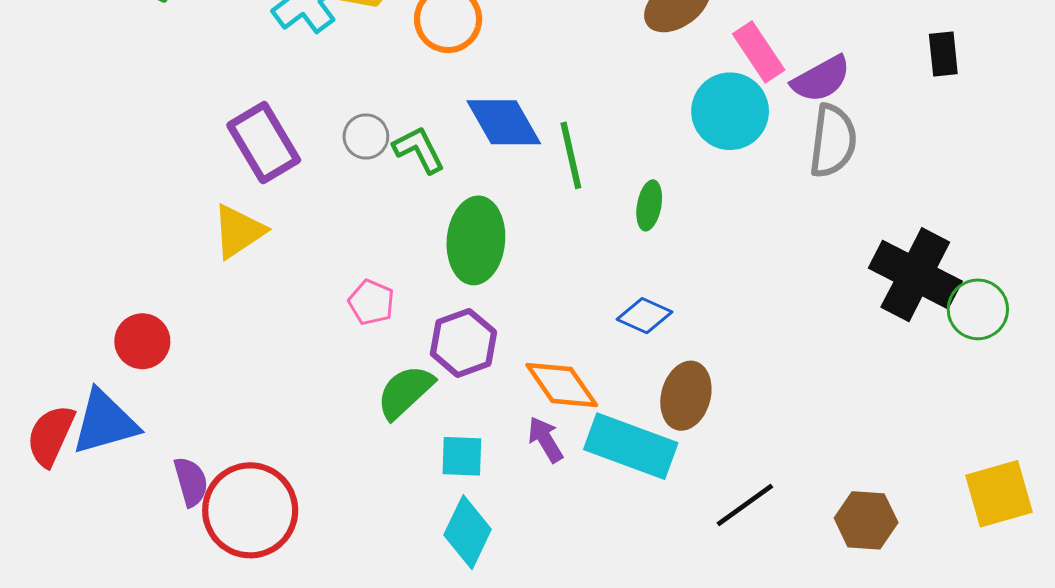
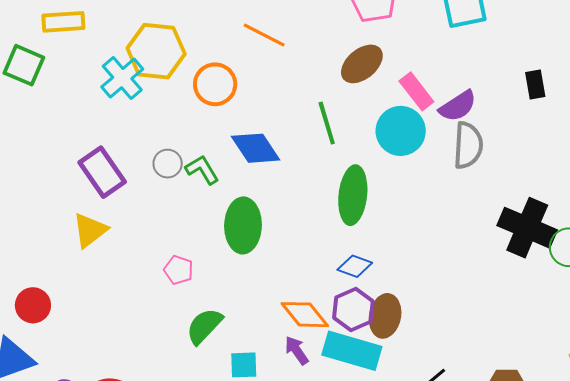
green line: (571, 155) -> (327, 123), moved
green ellipse: (649, 205) -> (353, 195), size x1.8
purple hexagon: (463, 343) -> (353, 310), moved

